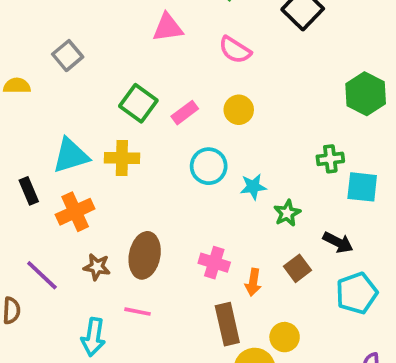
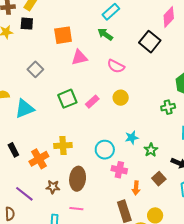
gray square: (68, 56) -> (35, 69), moved
green square: (138, 103) -> (67, 99), turned 36
cyan triangle: (71, 156) -> (25, 109), moved
yellow cross: (122, 158) -> (63, 146), moved
green cross: (330, 159) -> (168, 107), moved
cyan circle: (209, 166) -> (105, 150), moved
pink cross: (214, 263) -> (119, 170), moved

